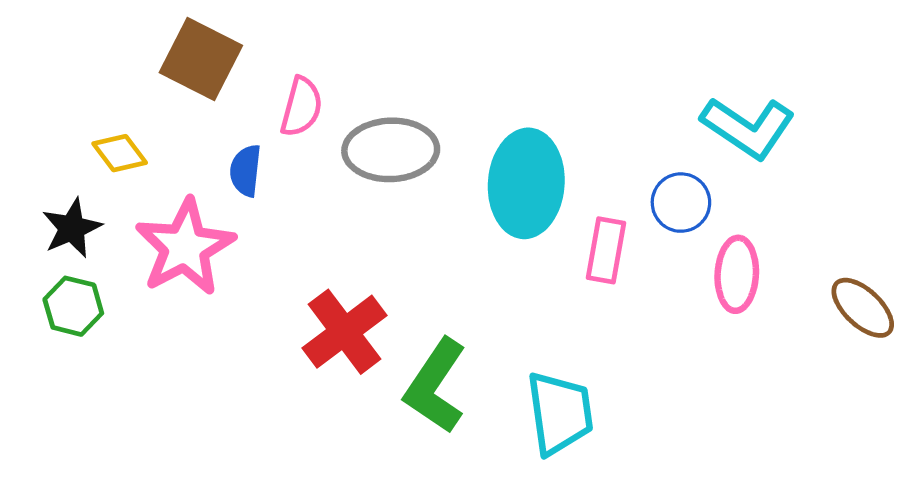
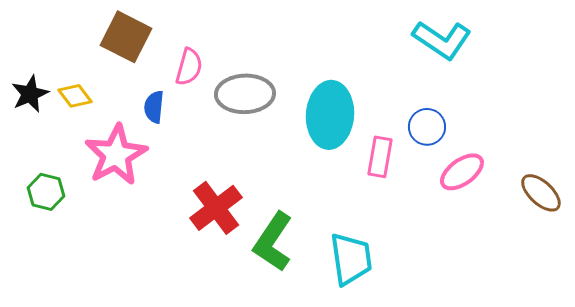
cyan L-shape: (748, 128) -> (442, 40), moved
black star: (72, 228) -> (30, 94), moved
pink ellipse: (737, 274) -> (462, 172), turned 51

